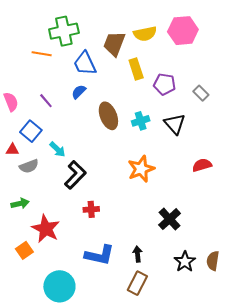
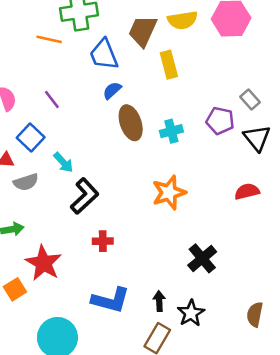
purple pentagon: (165, 84) -> (220, 121), moved
blue semicircle: (79, 92) -> (112, 90), moved
black triangle: (175, 124) -> (257, 138), moved
black star: (185, 262) -> (191, 313), moved

